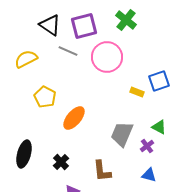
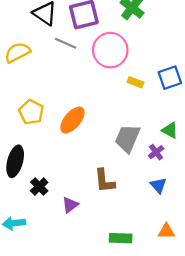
yellow rectangle: (137, 92) -> (135, 82), moved
yellow pentagon: (45, 97) -> (31, 112), moved
black cross: (61, 162) -> (39, 187), moved
blue triangle: (149, 175) -> (158, 185), turned 35

